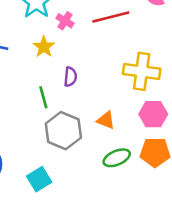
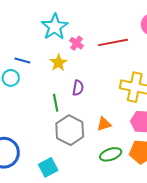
orange triangle: (106, 120) -> (104, 124), turned -42

